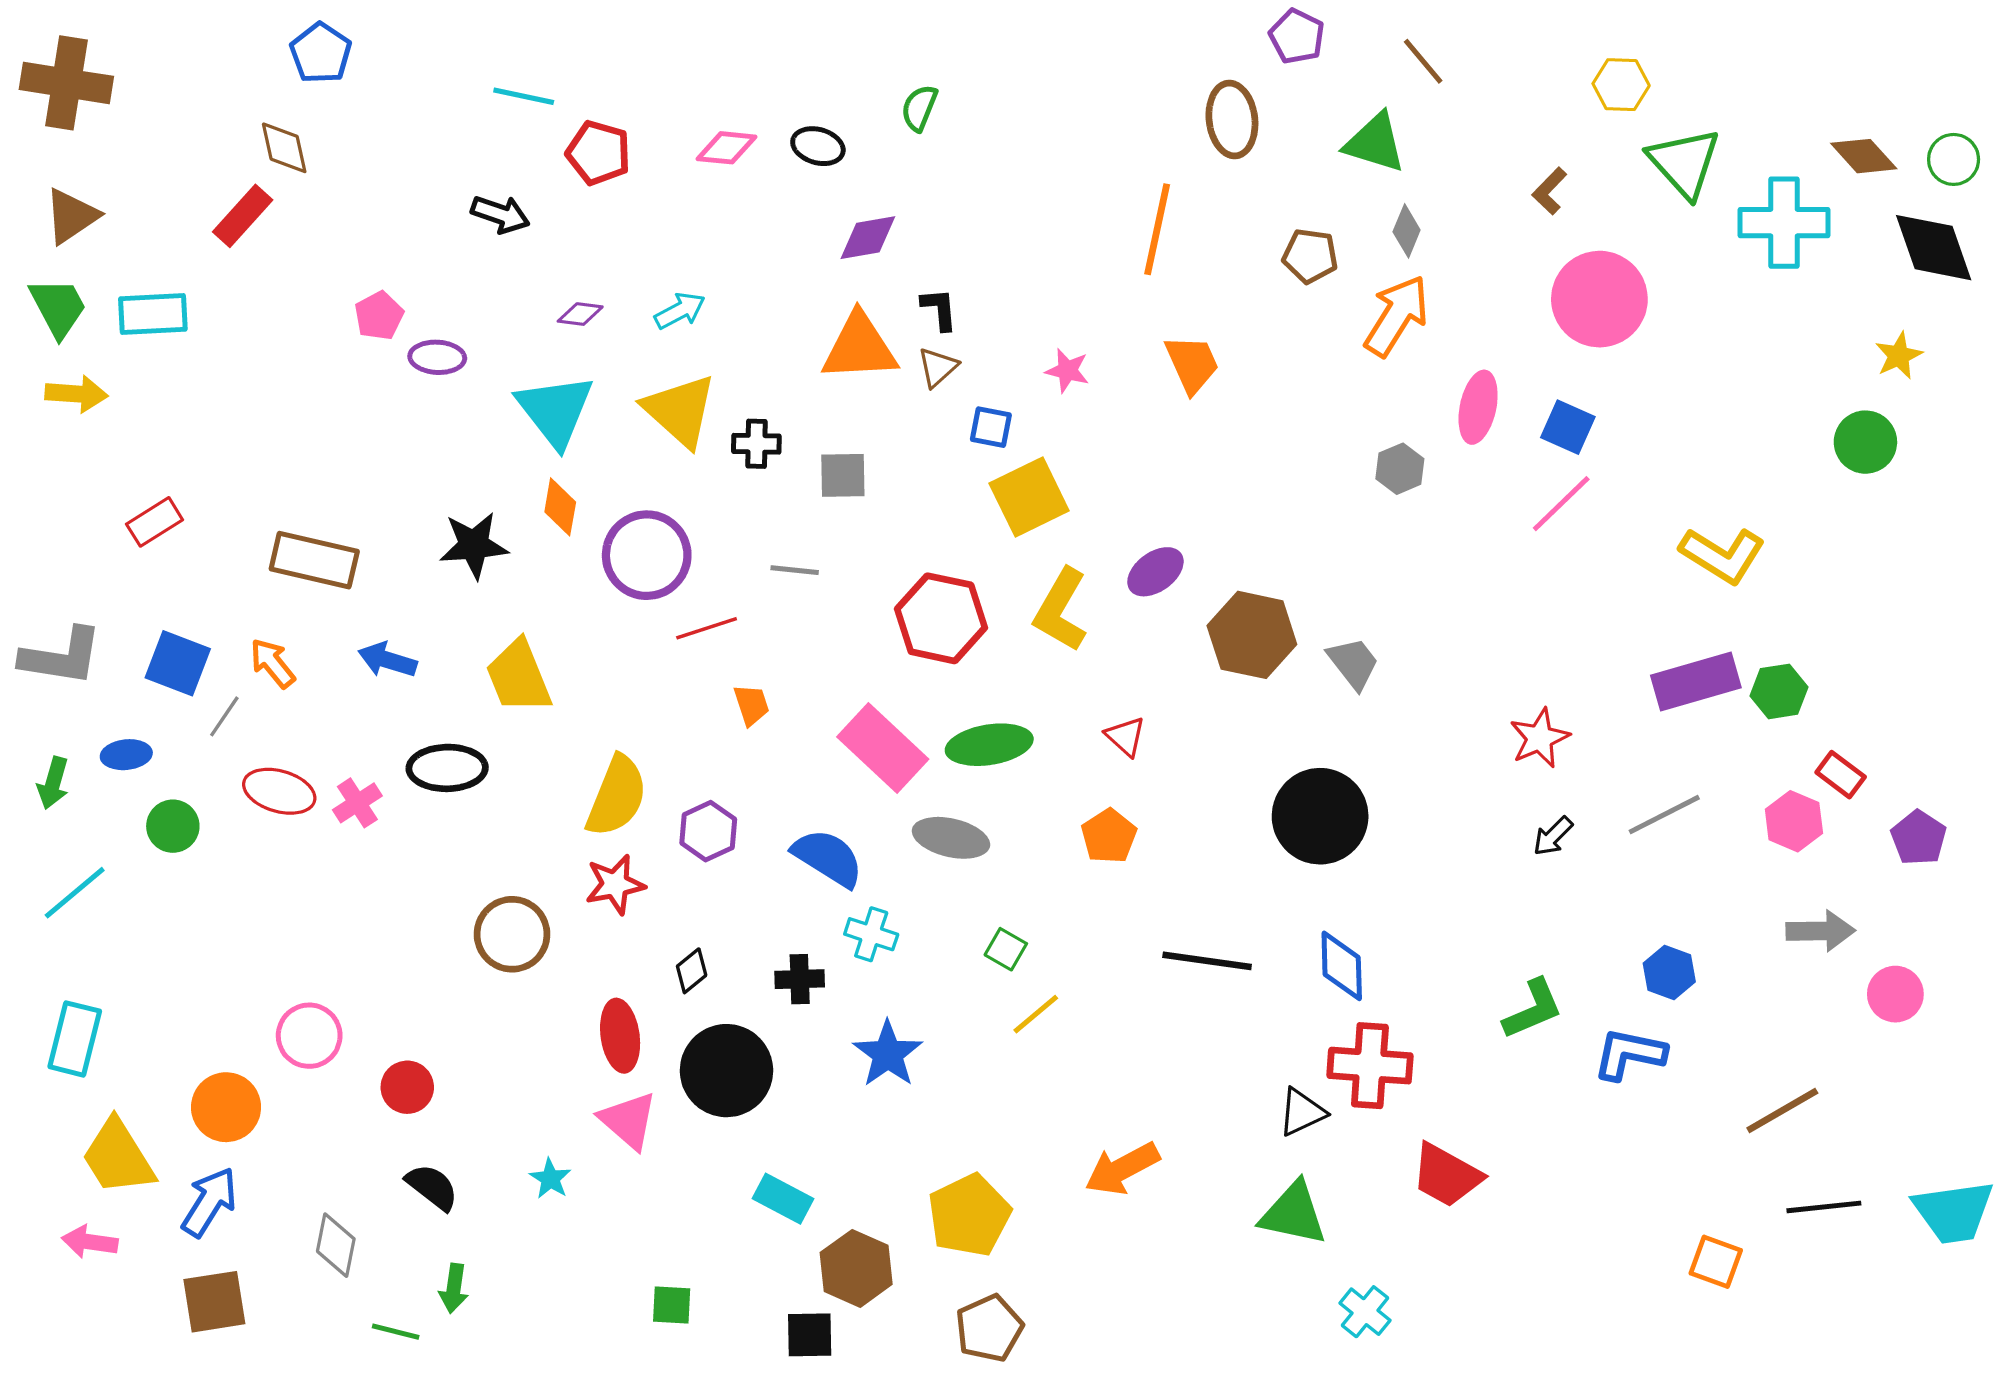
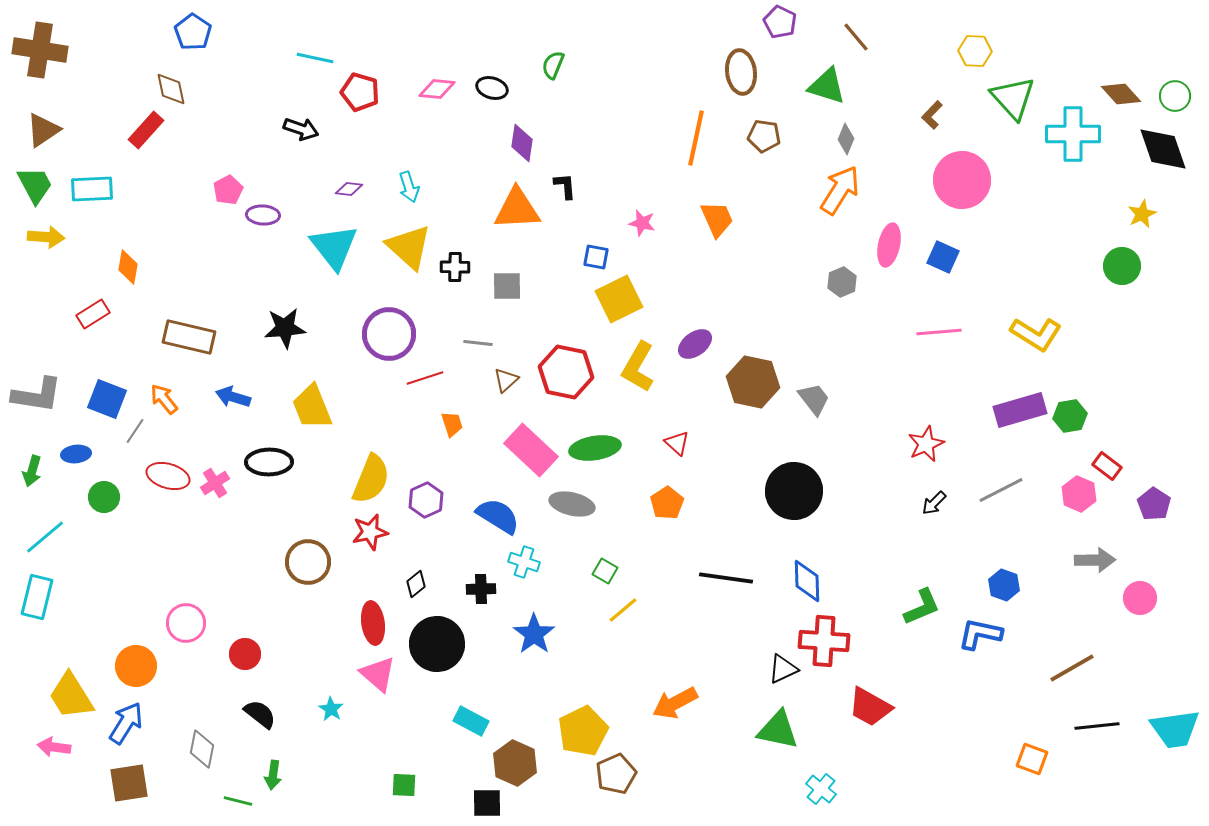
purple diamond: (868, 238) -> (522, 143), turned -72
brown pentagon: (1310, 256) -> (764, 136), moved
cyan arrow: (680, 311) -> (409, 187), turned 100
brown triangle: (938, 367) -> (506, 380), moved
pink line: (1561, 504) -> (939, 332), moved, turned 39
orange diamond: (560, 507) -> (128, 267), moved
cyan rectangle: (75, 1039) -> (37, 597), moved
brown pentagon: (989, 1328) -> (616, 774), moved

